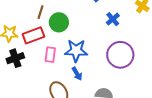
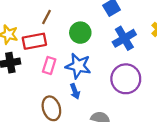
blue cross: (113, 19) -> (124, 38), size x1.5
green circle: (59, 22) -> (80, 33), moved

